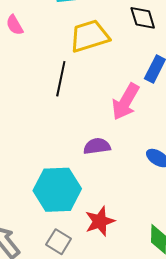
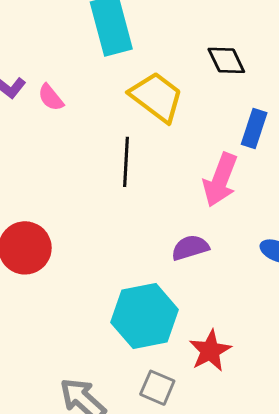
yellow trapezoid: (89, 36) -> (157, 97), turned 63

